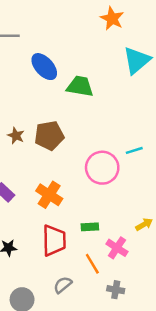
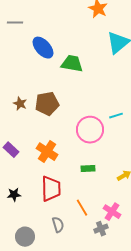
green rectangle: (90, 227) -> (88, 169), moved
pink cross: (117, 248) -> (112, 212), moved
gray semicircle: (63, 285) -> (58, 225), turned 112
gray cross: (116, 290) -> (101, 229), turned -32

